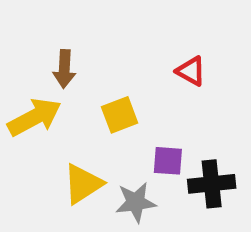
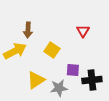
red triangle: (191, 71) -> (83, 31), turned 32
yellow square: (120, 115) -> (52, 50), turned -35

